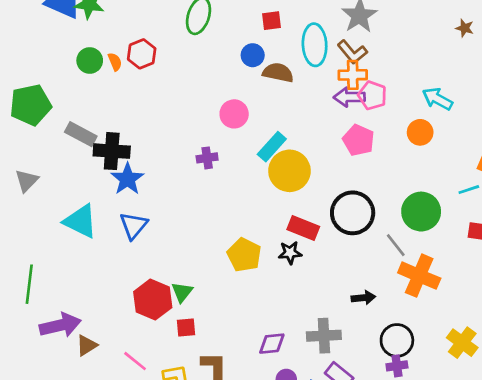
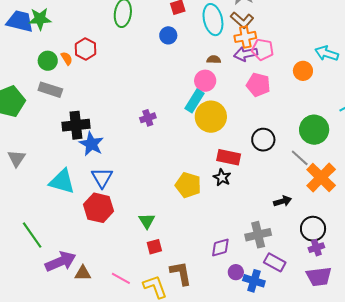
brown semicircle: (278, 73) -> (214, 60), moved, size x0.6
cyan arrow: (437, 99) -> (327, 53), moved
pink circle: (234, 114) -> (205, 81), moved
gray rectangle: (81, 134) -> (50, 90), moved
black circle: (353, 213) -> (263, 140), size x0.7
black star: (290, 253) -> (222, 177), turned -30
orange cross: (419, 276) -> (321, 178), turned 32
green line: (29, 284) -> (32, 235), turned -32
red hexagon: (153, 300) -> (99, 208), moved
brown triangle: (87, 345) -> (83, 273), turned 42

